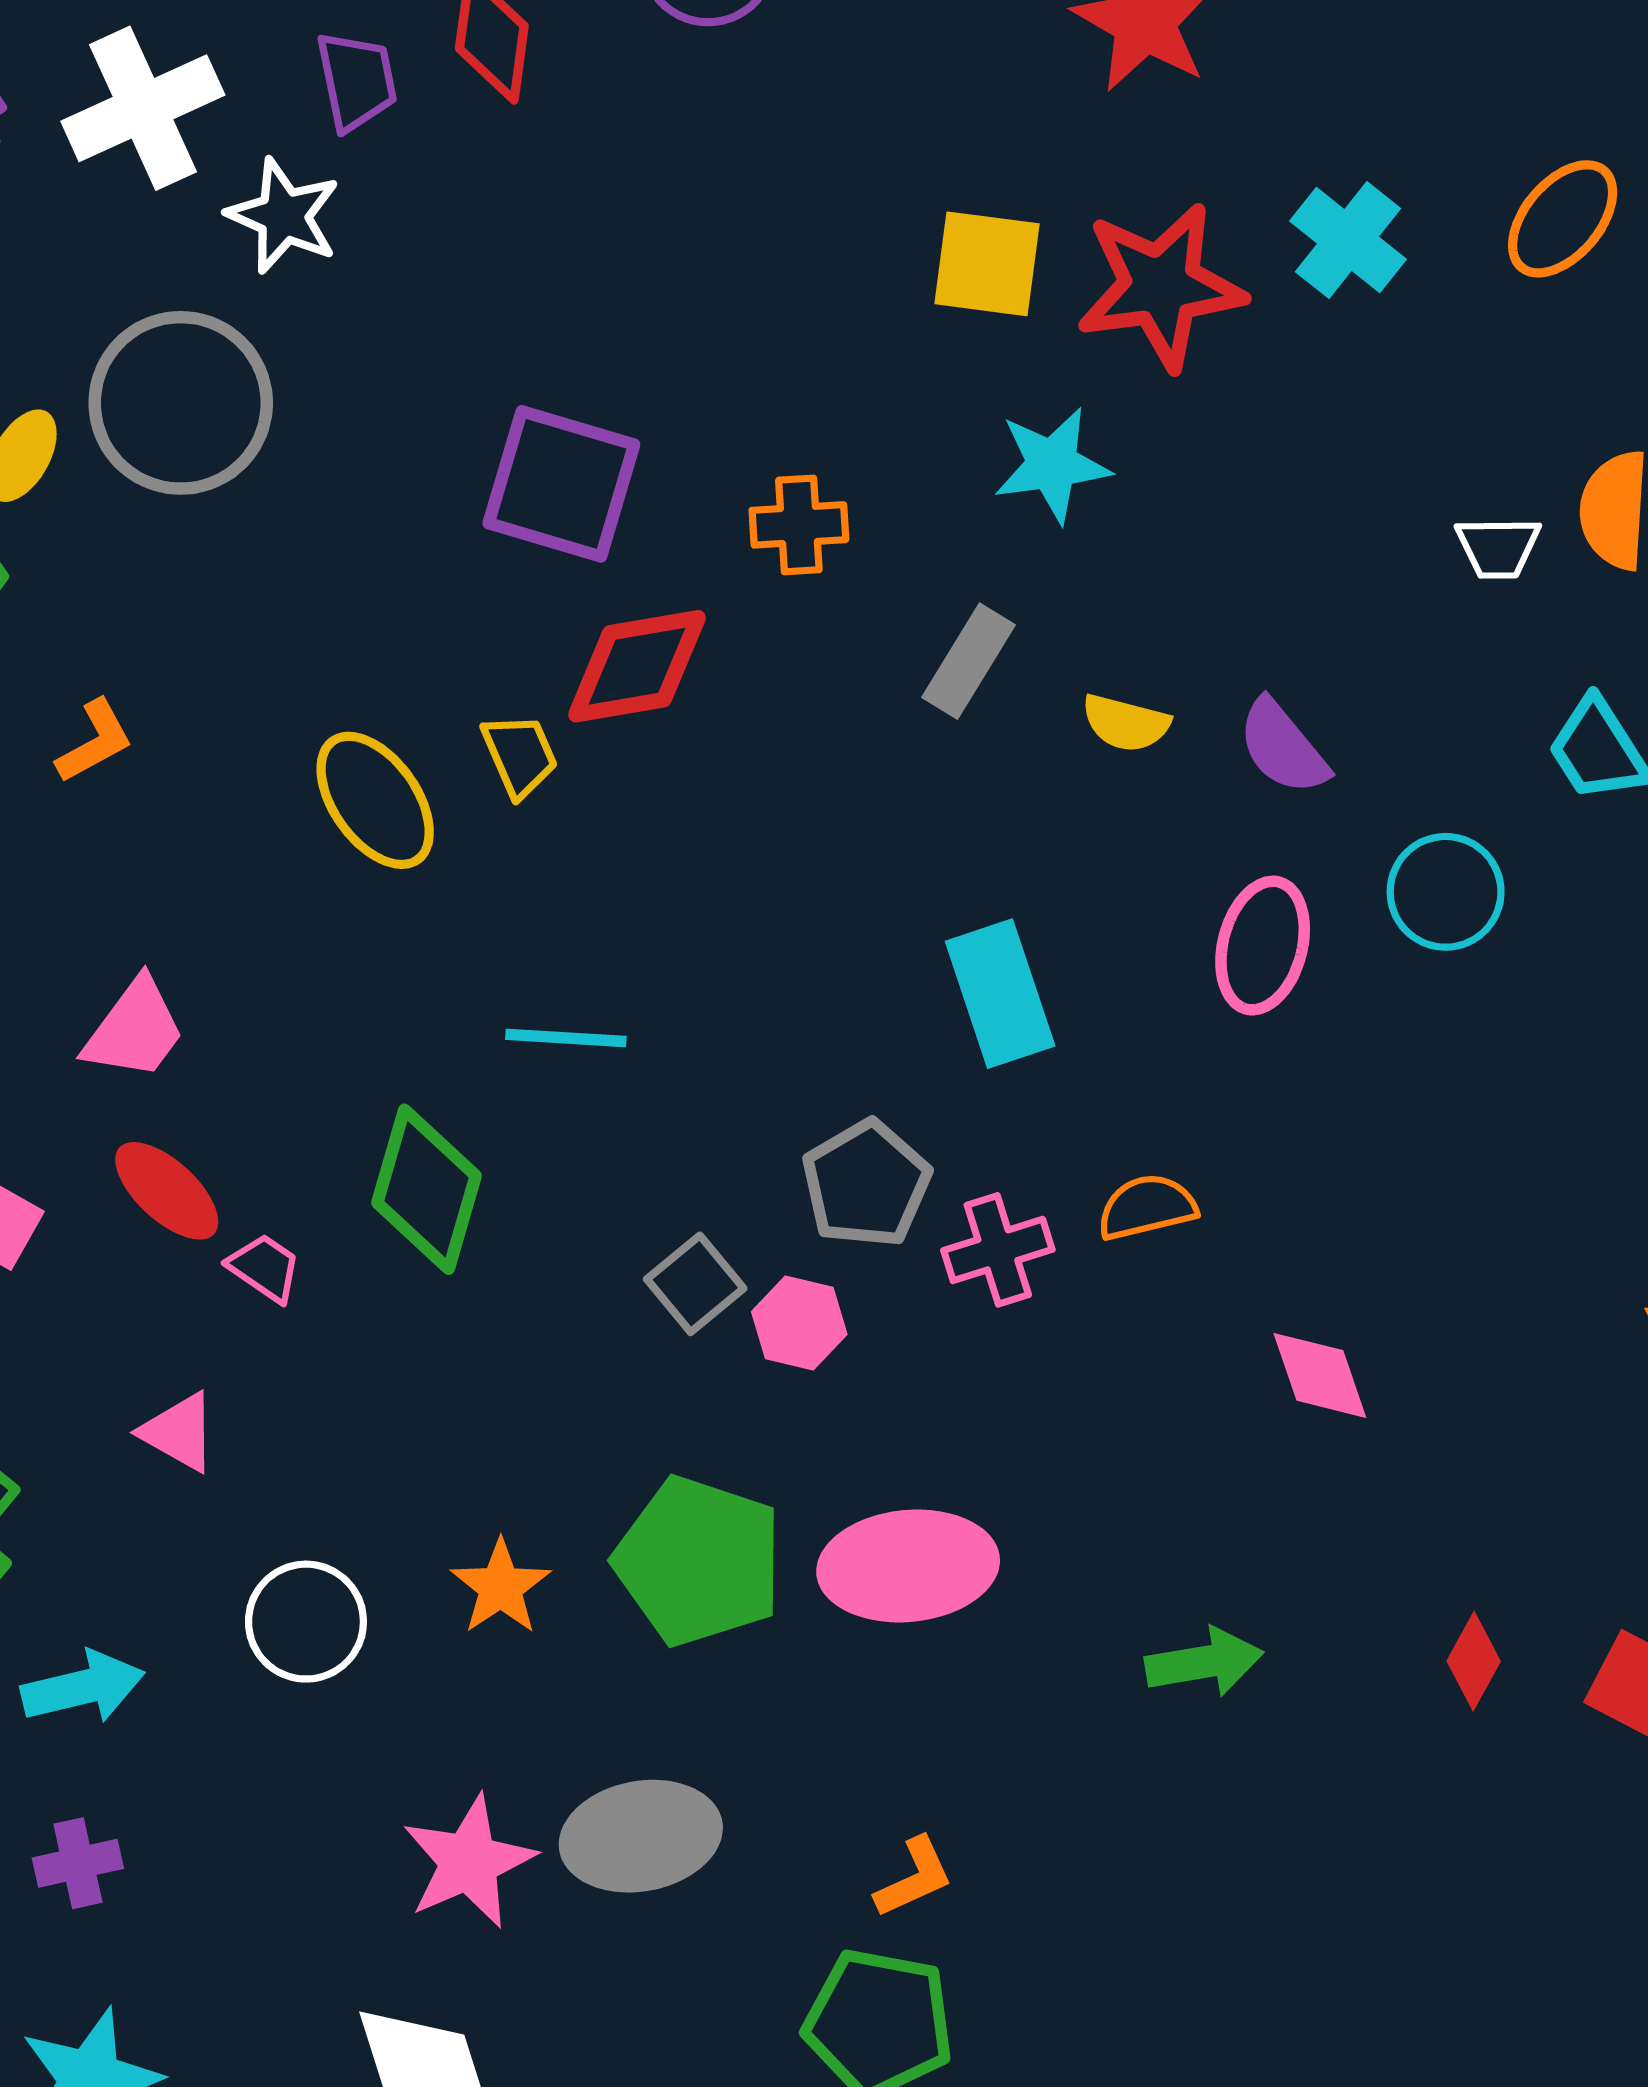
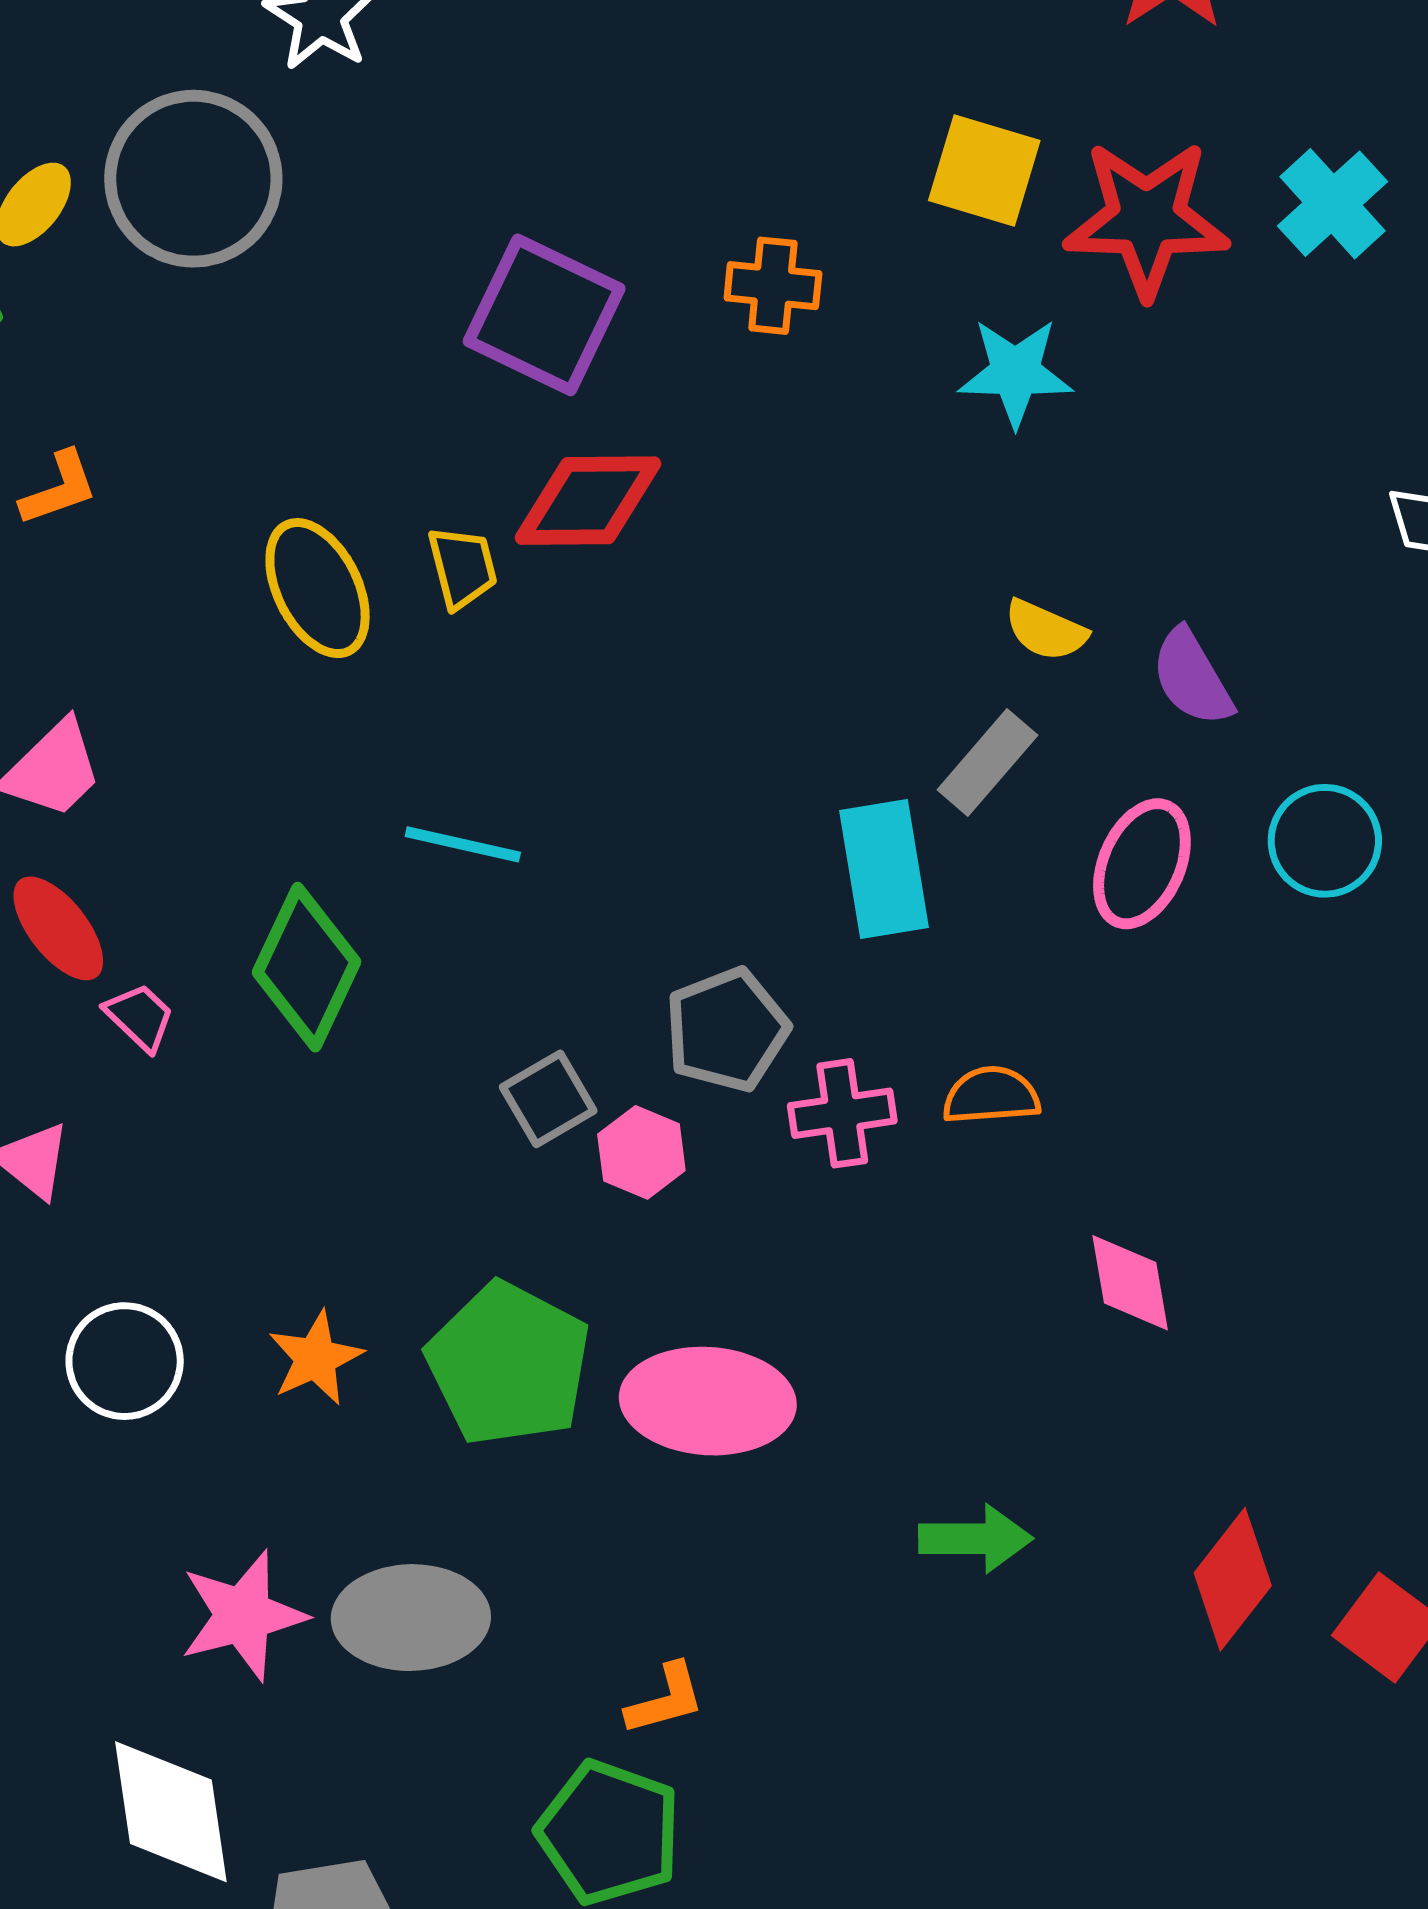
orange cross: (799, 525) -> (773, 286), moved
gray rectangle: (969, 661) -> (987, 763), moved
red diamond: (1474, 1661) -> (1233, 1579), size x1.5

